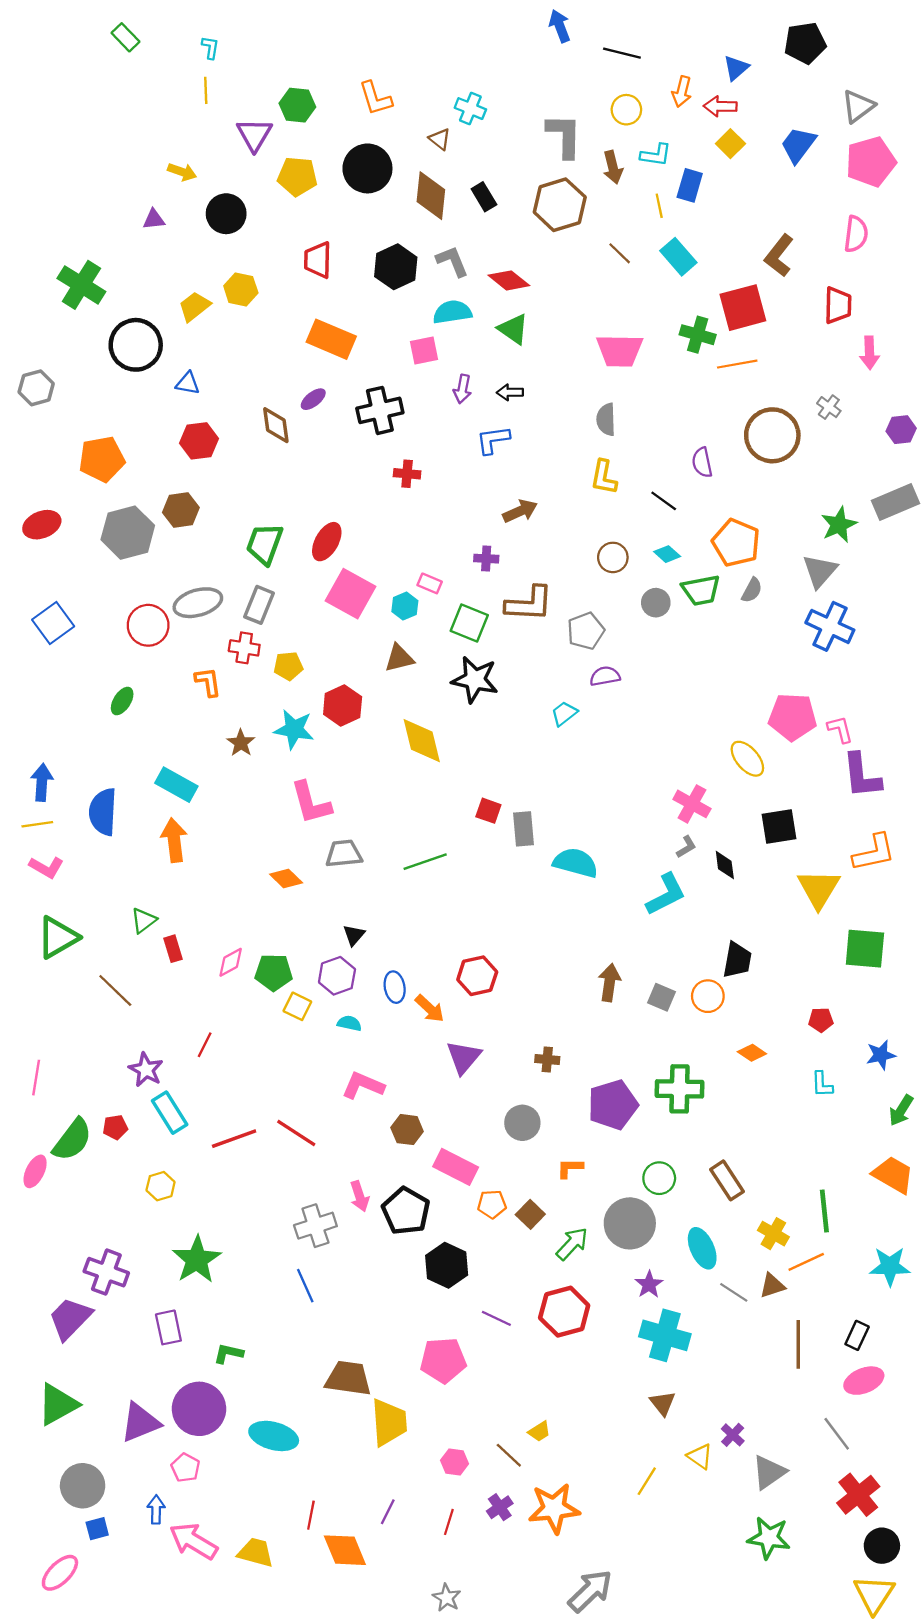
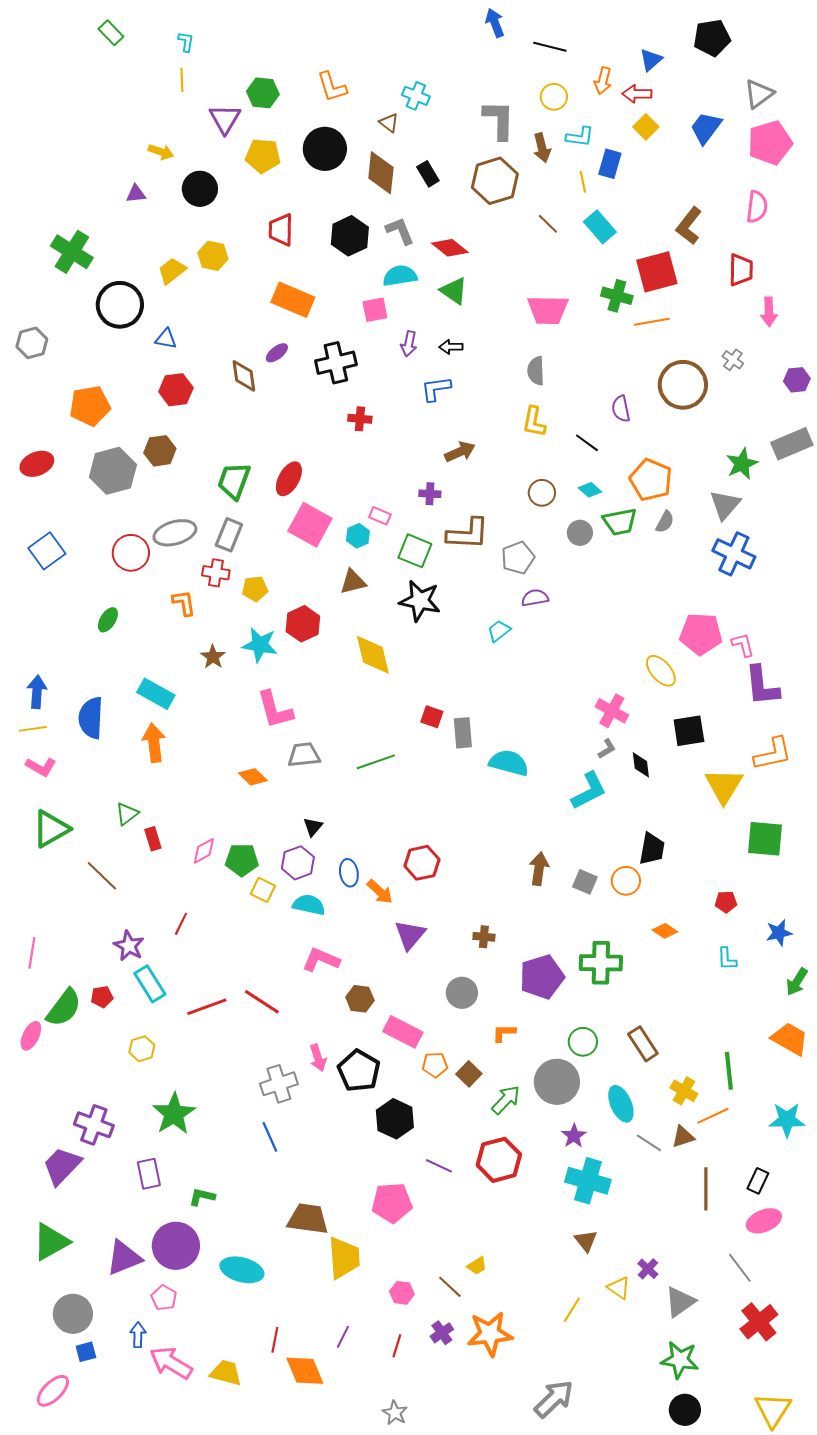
cyan semicircle: (349, 1023) -> (309, 905), size x1.5
black circle: (882, 1546) -> (685, 1410), moved
gray arrow: (590, 1591) -> (554, 1399), moved

